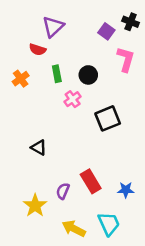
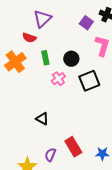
orange cross: (21, 79) -> (15, 62), size x1.5
black square: (108, 118) -> (89, 81), moved
black triangle: (39, 148) -> (42, 119), moved

